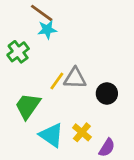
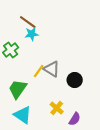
gray triangle: (75, 78) -> (52, 69), turned 30
cyan triangle: (51, 135) -> (23, 115), moved

